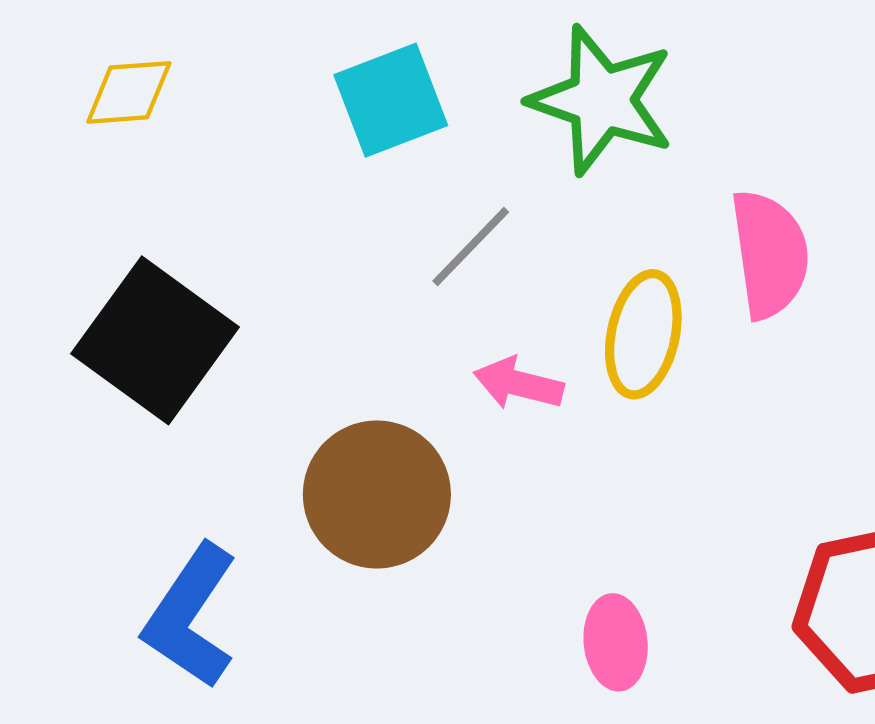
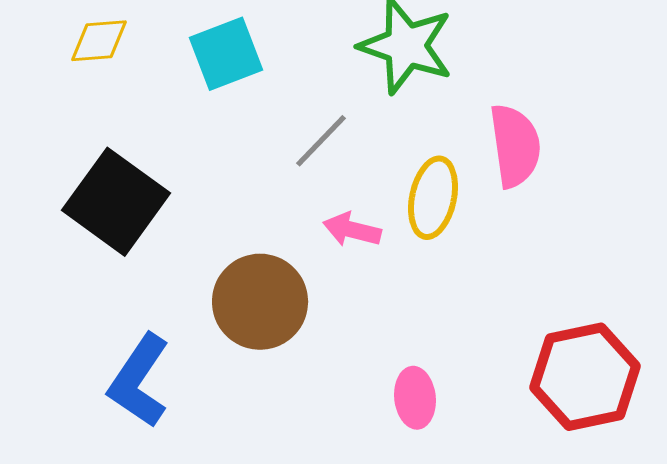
cyan square: (391, 100) -> (226, 54), moved

